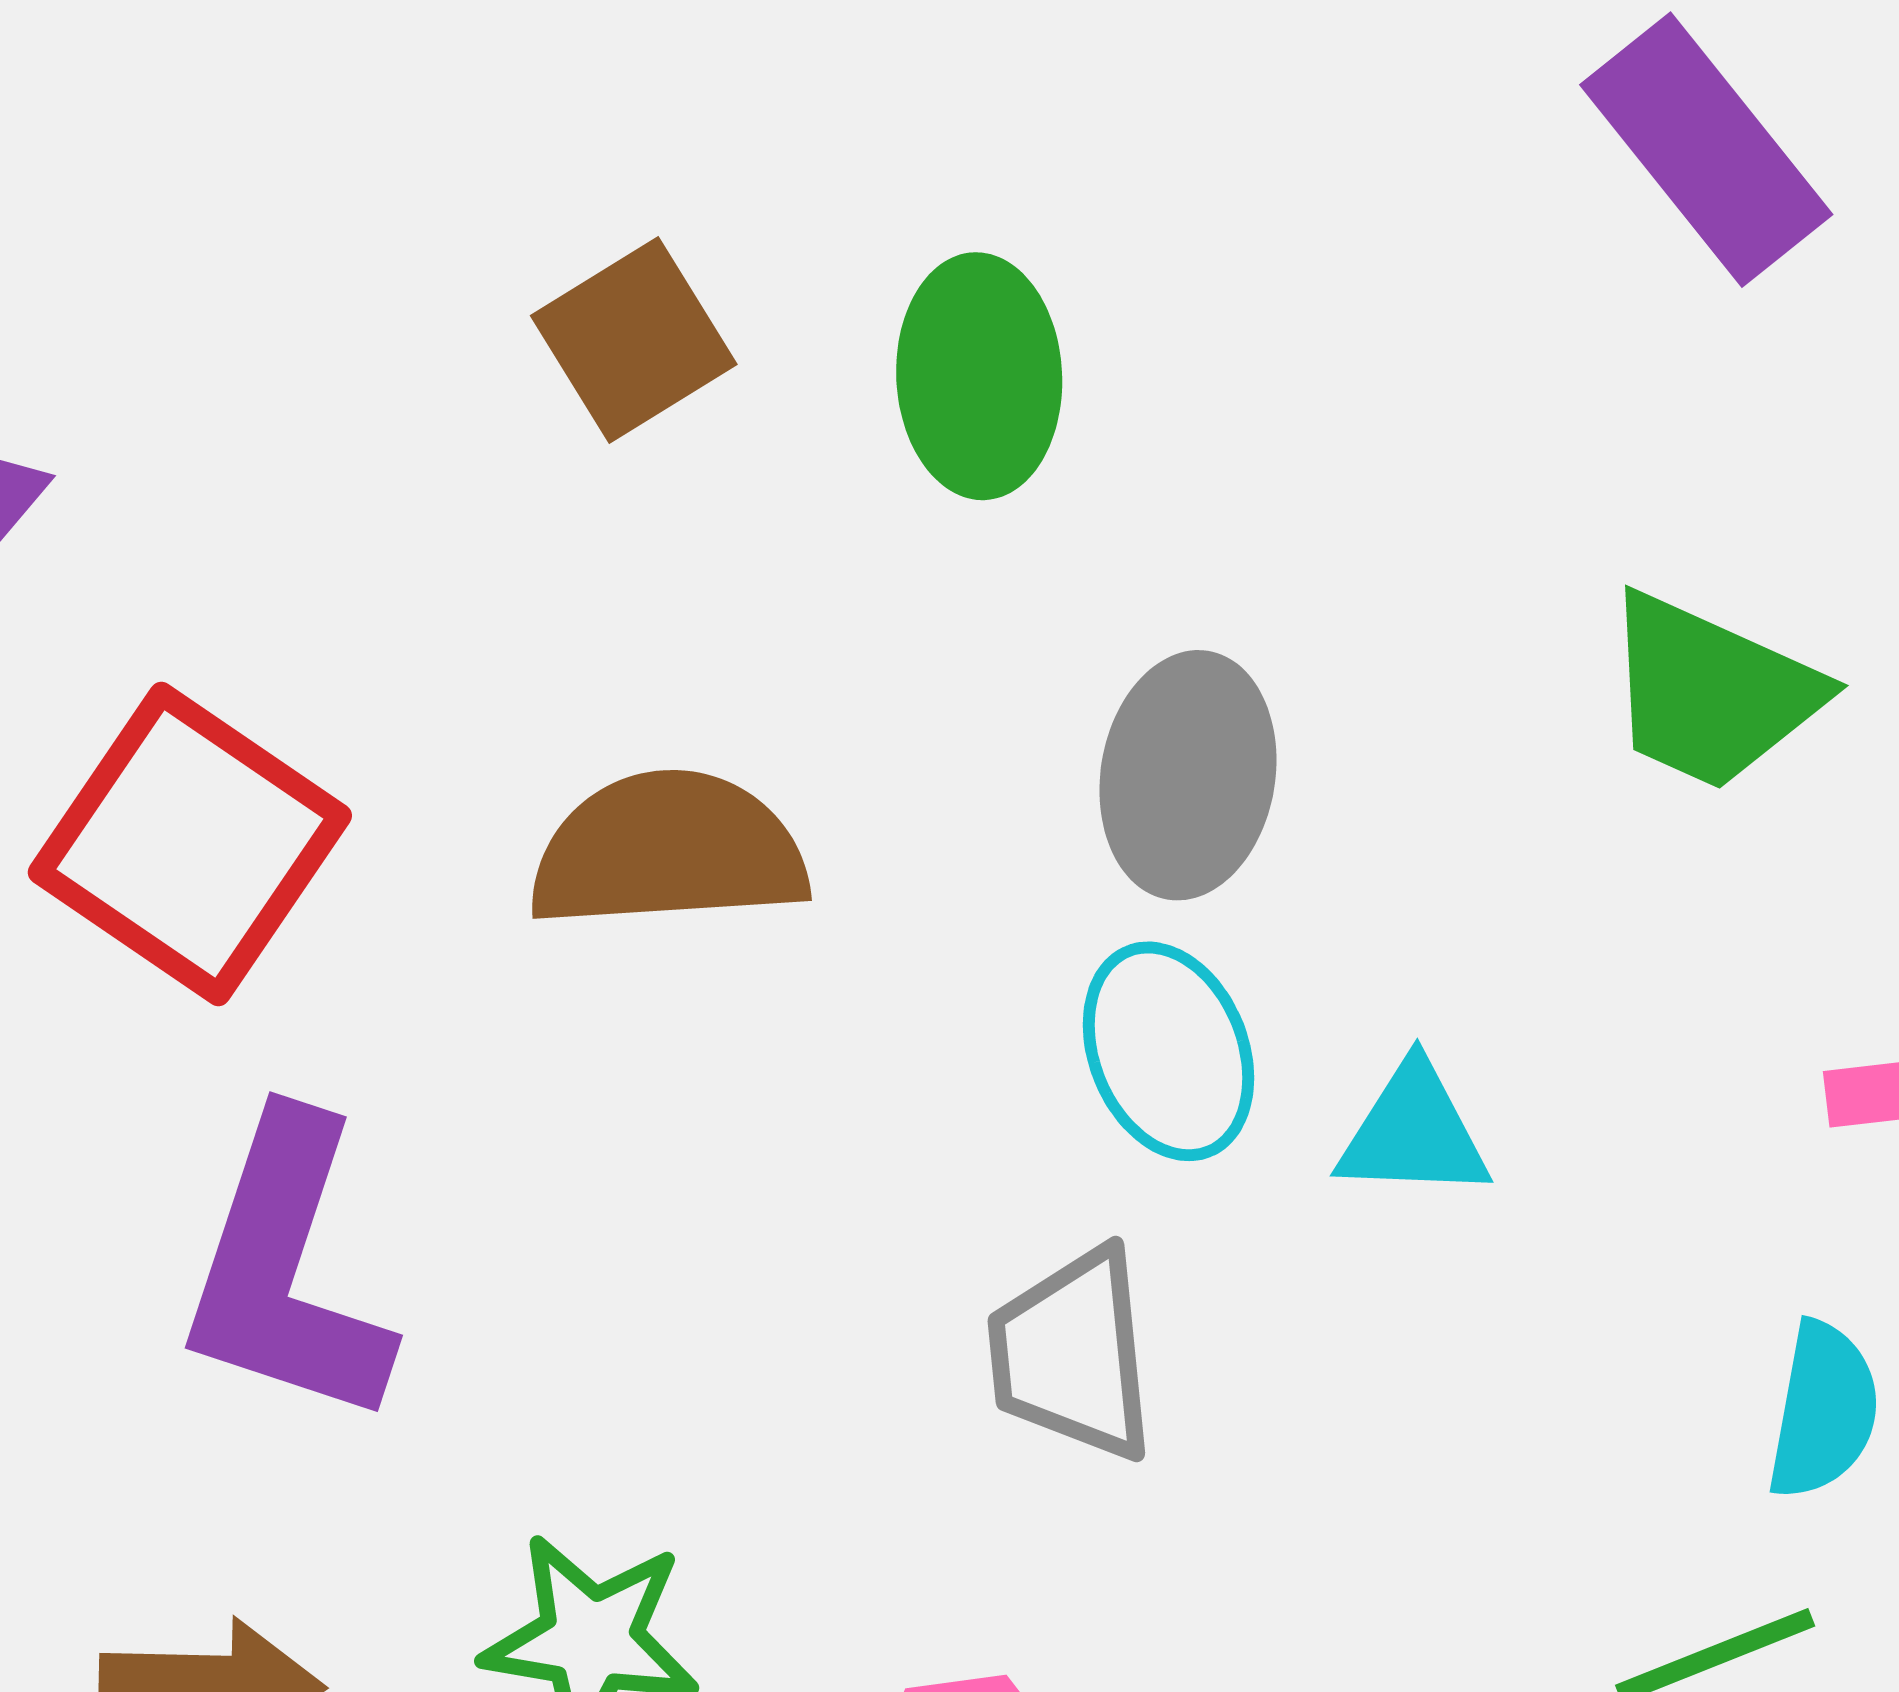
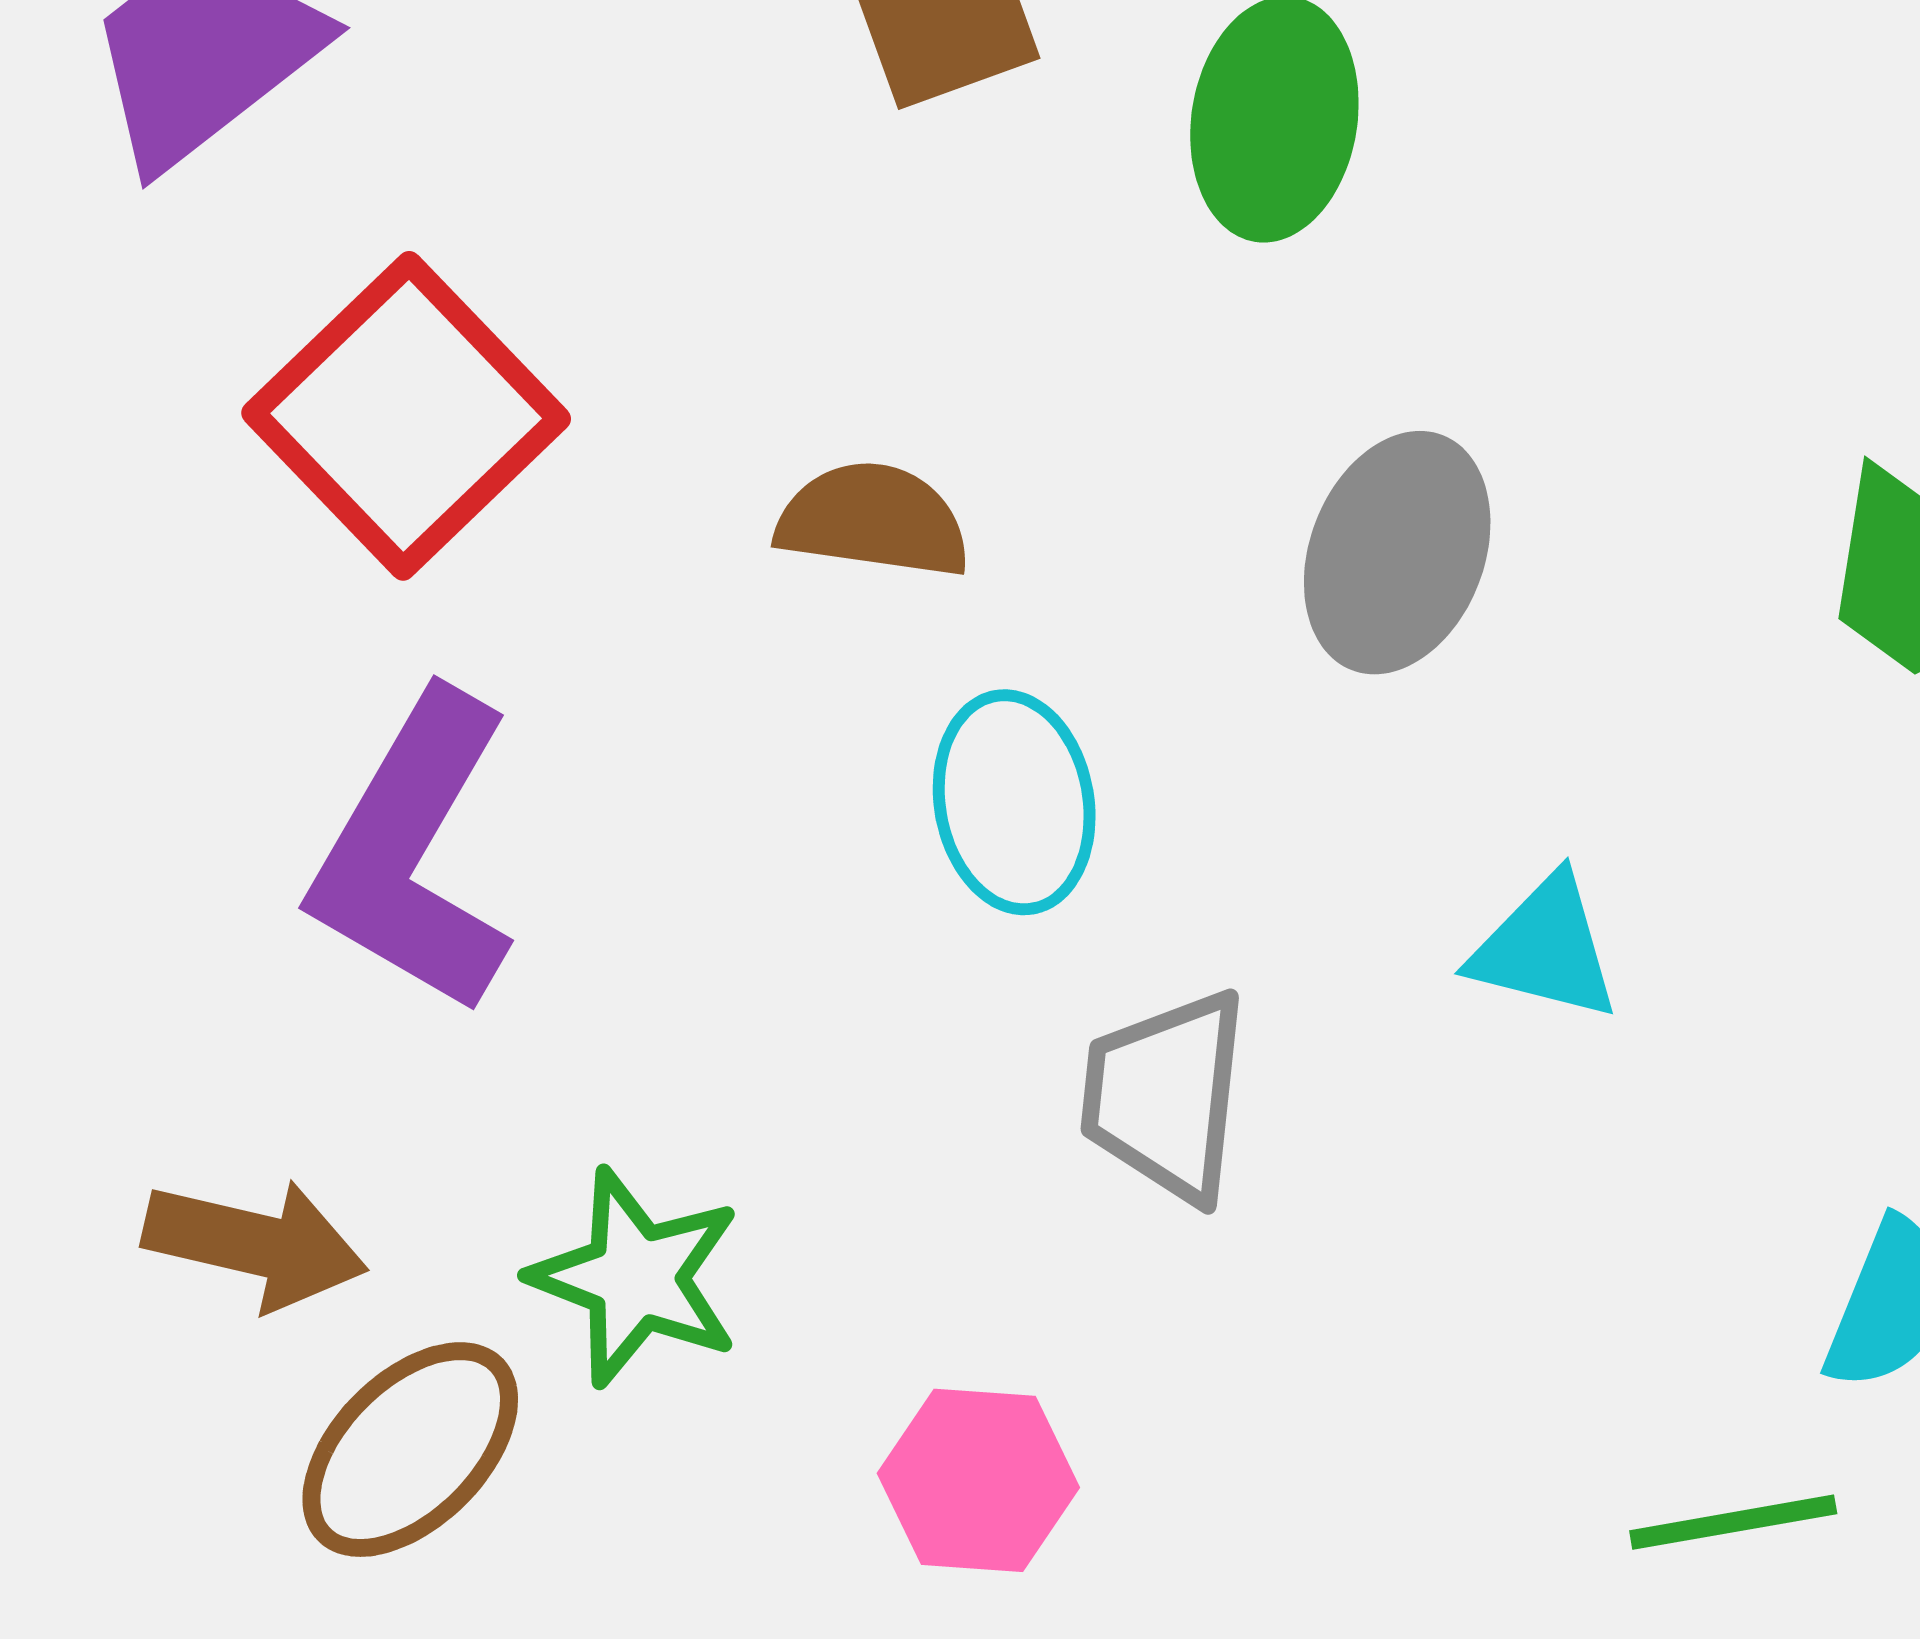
brown semicircle: (668, 851) -> (873, 520), size x0.7
cyan ellipse: (1168, 1051) -> (1014, 802), moved

